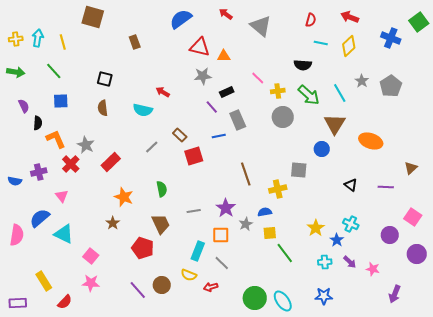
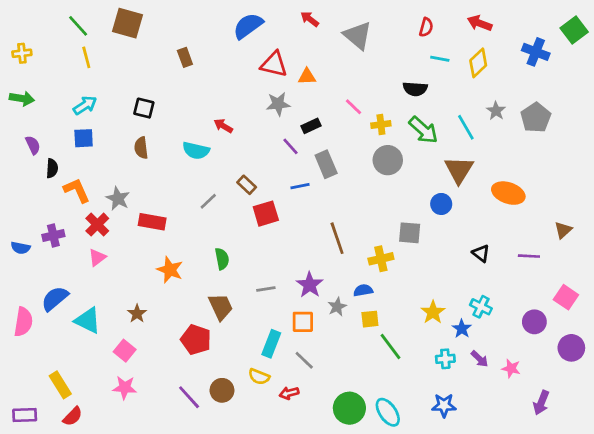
cyan arrow: (38, 38) -> (85, 105), moved, turned 48
green line: (54, 71) -> (78, 26), moved
red rectangle: (111, 162) -> (152, 222), turned 54
pink triangle: (62, 196) -> (97, 257), moved, turned 32
brown star: (113, 223) -> (137, 314), moved
red semicircle: (65, 302) -> (73, 416), moved

